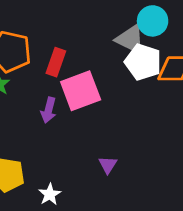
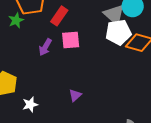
white pentagon: (143, 62) -> (118, 32), turned 30
pink square: (81, 91) -> (71, 40), size x0.7

